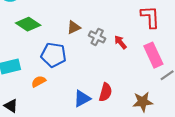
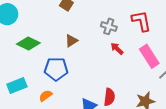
gray cross: (97, 37) -> (109, 26), moved

